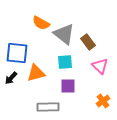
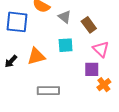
gray triangle: (64, 34) -> (65, 17), size x0.6
blue square: (17, 53) -> (17, 22), moved
purple square: (68, 86) -> (92, 69), moved

